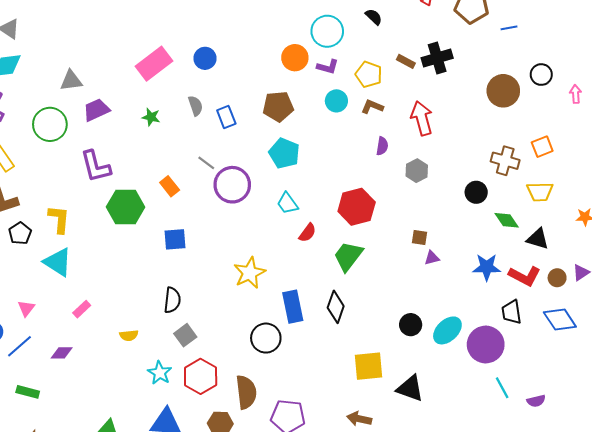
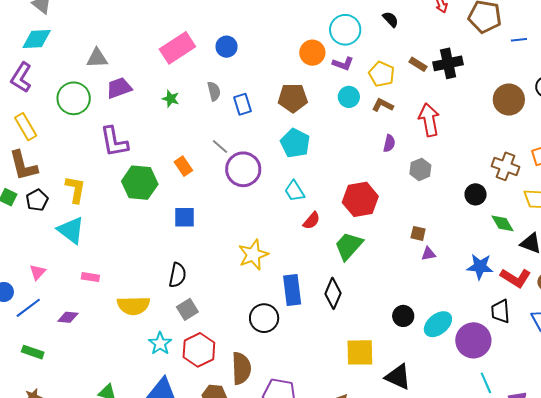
pink rectangle: (82, 309) -> (90, 277), turned 48
yellow semicircle: (129, 335) -> (133, 306), size x1.8

